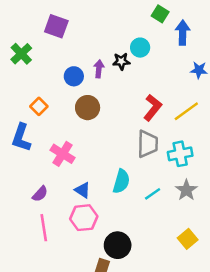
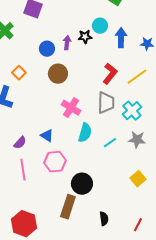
blue arrow: (183, 33) -> (121, 38), moved
pink cross: (63, 154) -> (71, 108), moved
cyan cross: (180, 154) -> (132, 111), turned -30
blue triangle: (83, 190) -> (47, 136), moved
gray star: (186, 190) -> (137, 140), turned -30

